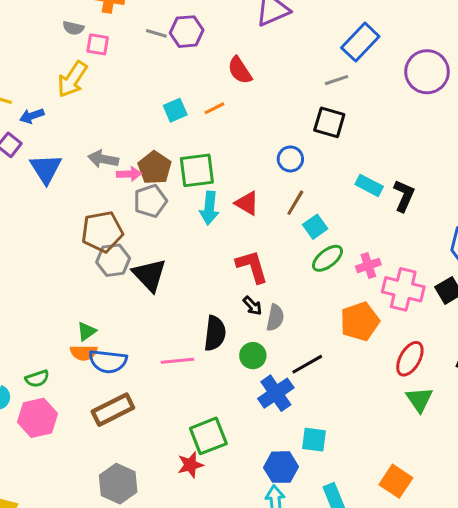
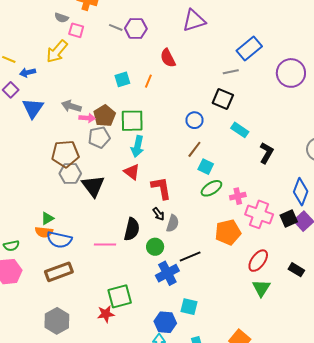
orange line: (214, 108) -> (148, 81), turned -48
cyan rectangle: (369, 185) -> (240, 130), moved
red triangle: (247, 203) -> (132, 172), moved
cyan square: (315, 227) -> (206, 167), turned -35

